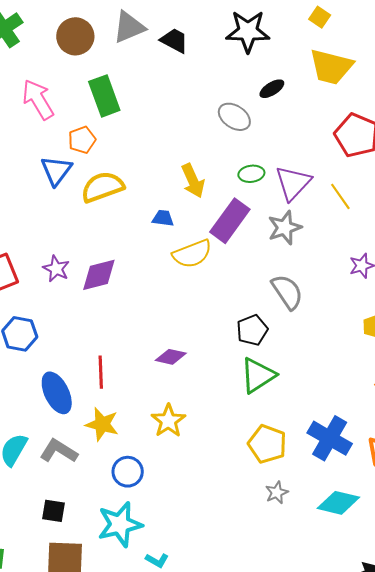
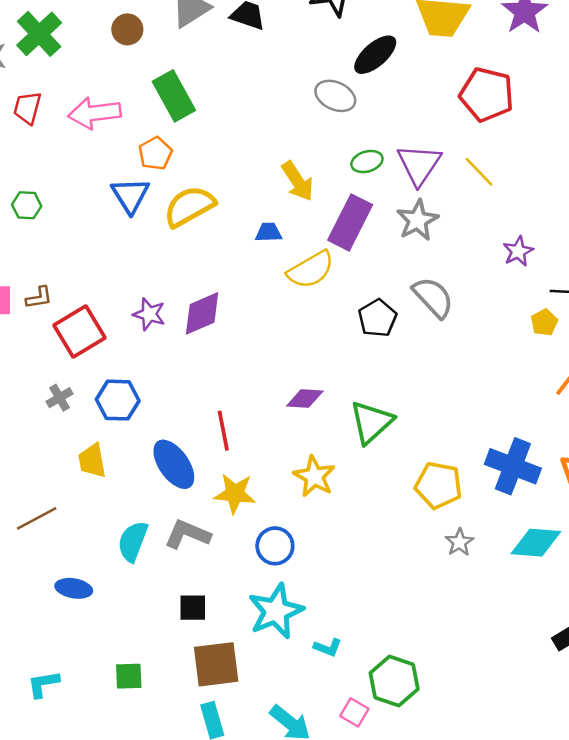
brown circle: (75, 36) -> (127, 29), size x0.7
black ellipse: (272, 89) -> (375, 55), size x1.5
pink arrow: (38, 99) -> (94, 113), turned -57
black pentagon: (252, 330) -> (378, 318), moved
green triangle: (258, 375) -> (371, 422), moved

